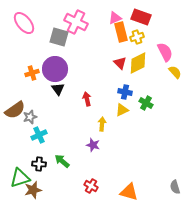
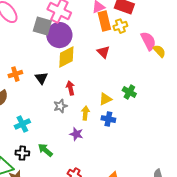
yellow diamond: (138, 63) -> (66, 57), moved
purple circle: (55, 69) -> (59, 35), moved
yellow semicircle: (175, 72) -> (159, 51), moved
orange cross: (32, 73) -> (15, 74), moved
blue cross: (125, 92) -> (108, 119), moved
gray star: (30, 117) -> (60, 106), moved

